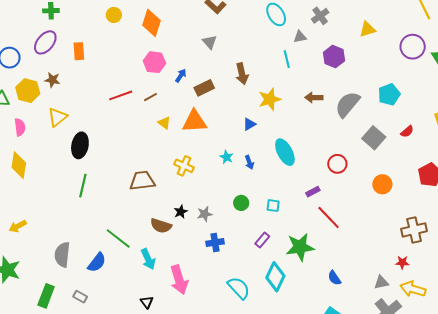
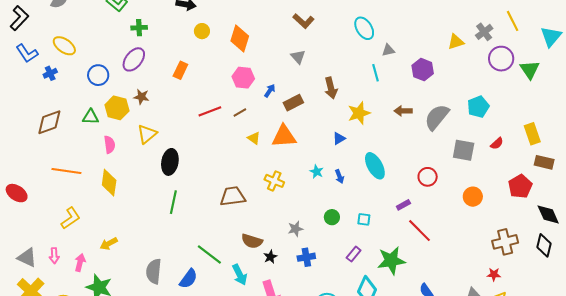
gray cross: (320, 16) -> (484, 32), moved
orange rectangle: (79, 51) -> (180, 70), moved, turned 30
gray square: (374, 138) -> (464, 150), turned -30
black star: (181, 212) -> (270, 257), moved

